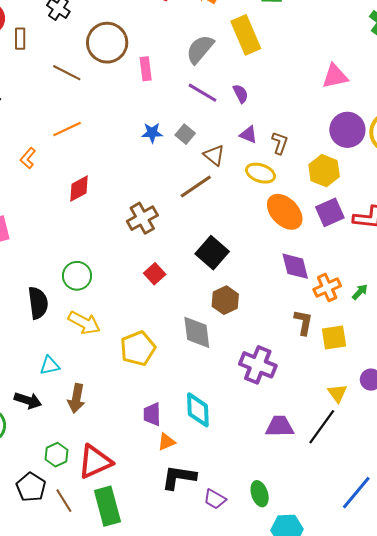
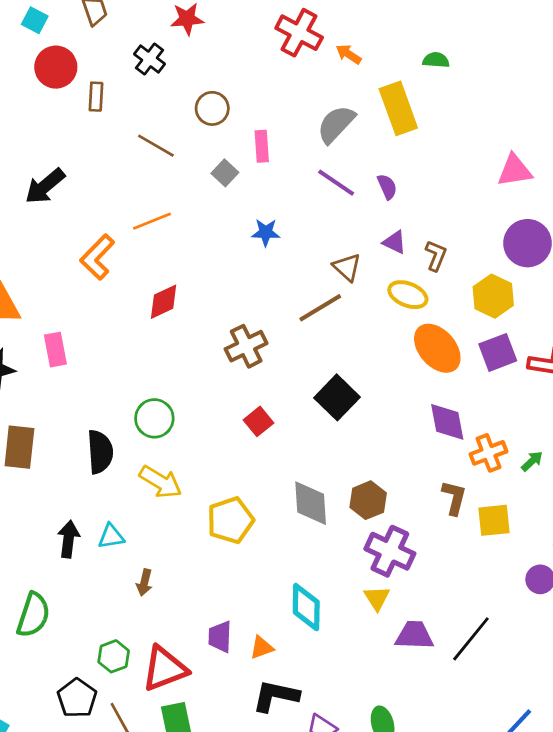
brown circle: (107, 43) -> (212, 108), size x0.6
gray square: (185, 134) -> (225, 173), moved
orange L-shape: (28, 158) -> (97, 257), size x1.6
brown hexagon: (225, 300) -> (368, 500), moved
yellow triangle: (337, 393) -> (377, 598), moved
brown arrow: (76, 398) -> (144, 583), size x0.7
black arrow: (28, 400) -> (69, 539), moved, turned -104
purple trapezoid: (152, 414) -> (220, 637), moved

